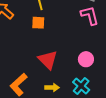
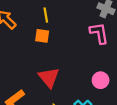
pink circle: (86, 59) -> (101, 80), moved

